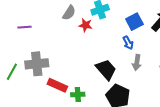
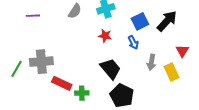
red star: (86, 25) -> (105, 36), moved
purple line: (25, 27) -> (33, 16), moved
gray arrow: (137, 63) -> (151, 62), moved

